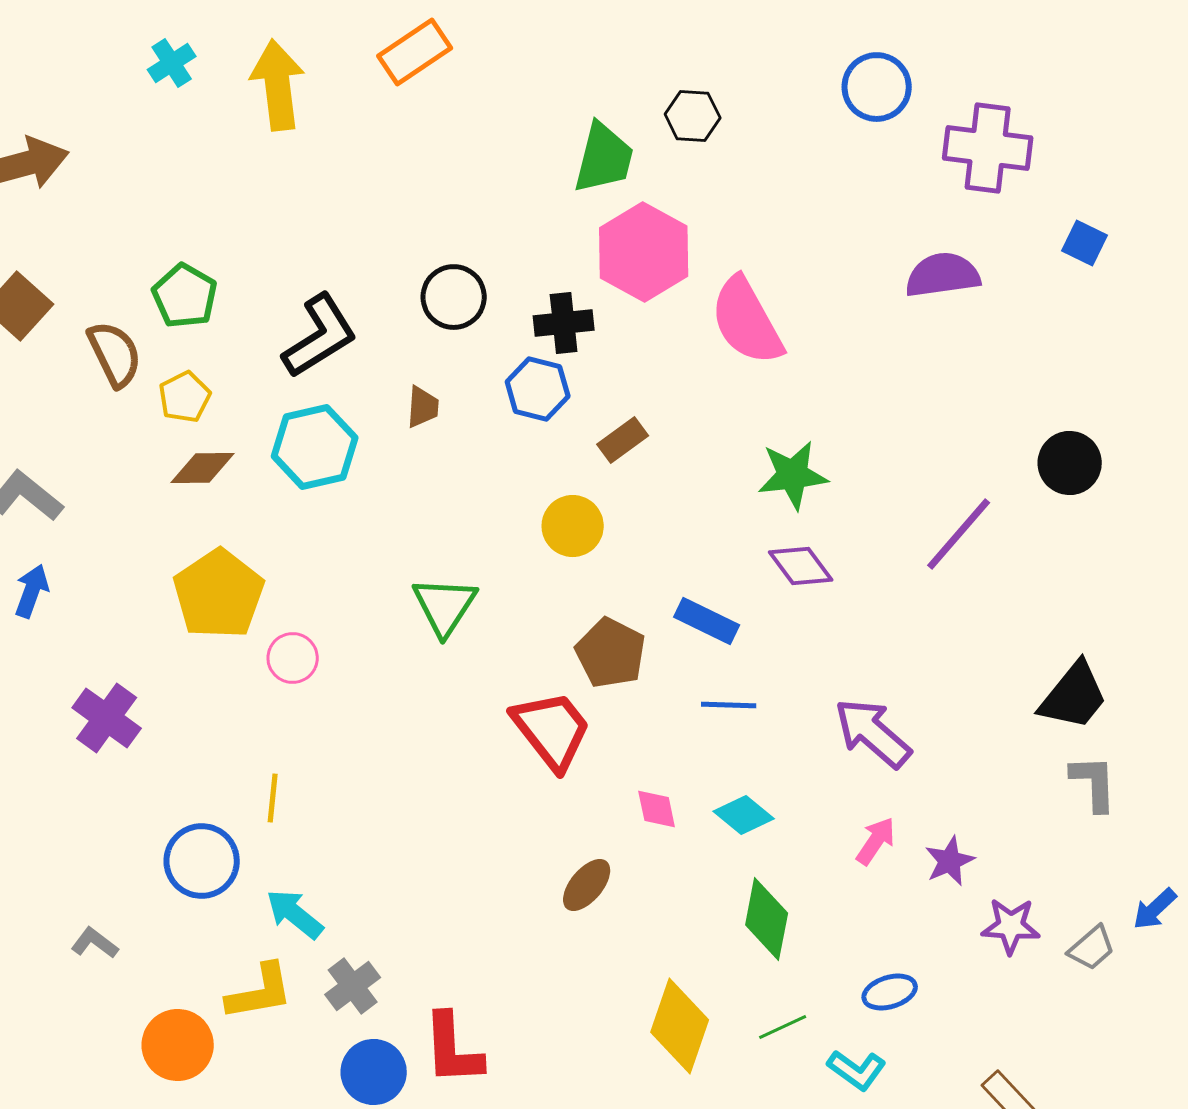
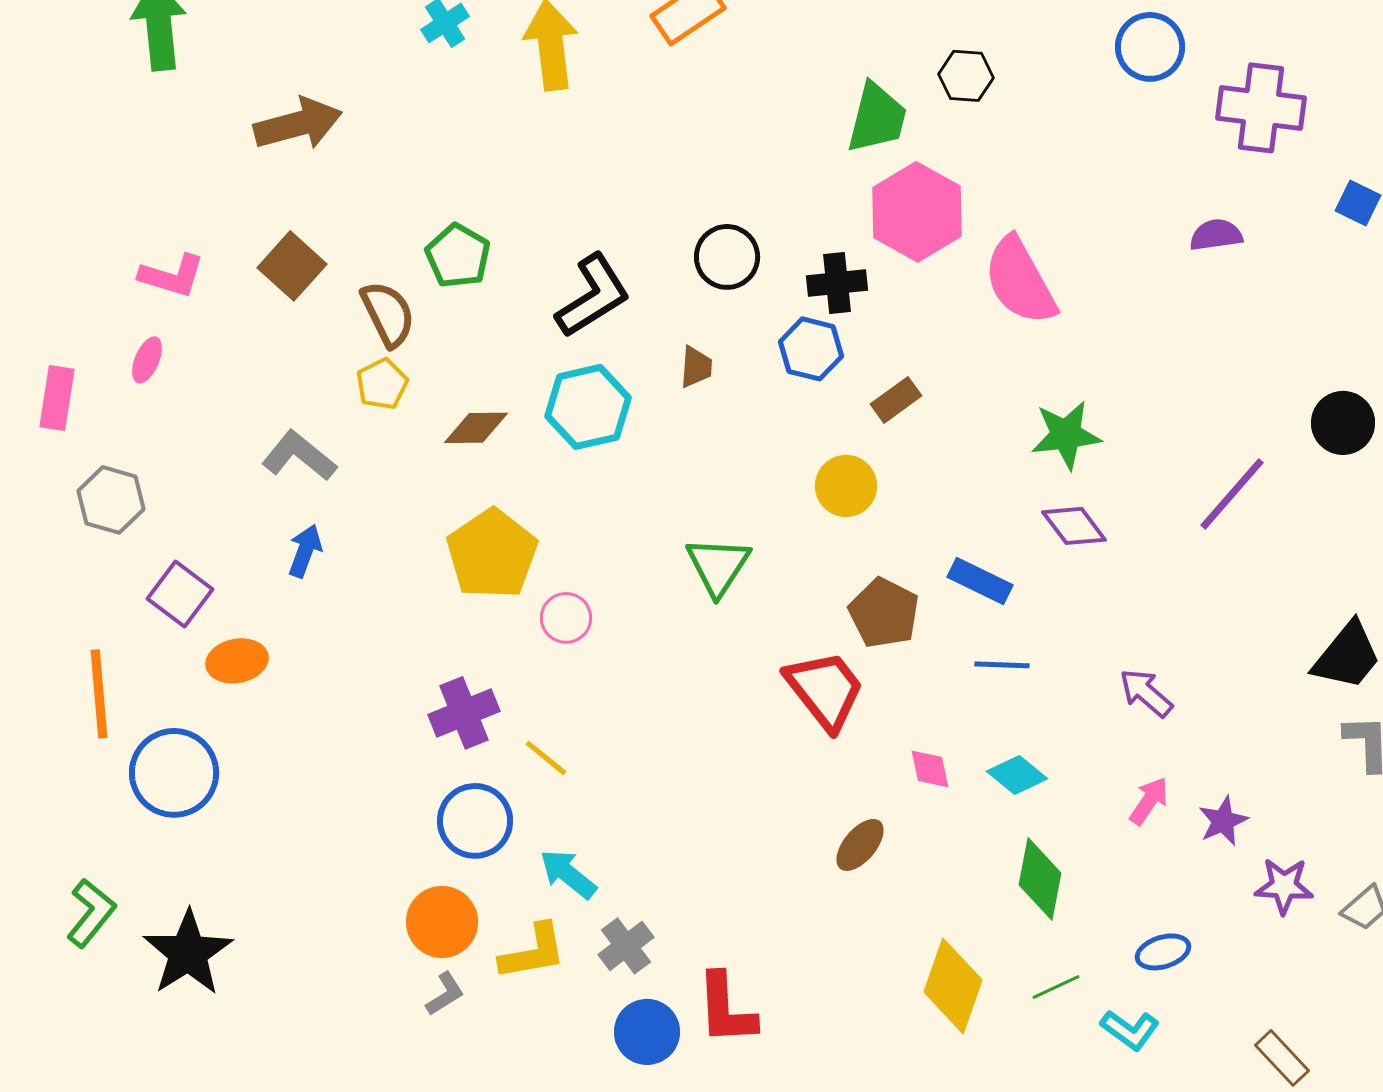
purple semicircle: (943, 275) -> (1216, 235), size x0.7
yellow pentagon: (185, 397) -> (382, 384), moved
purple cross: (107, 718) -> (464, 713), moved, turned 32
purple arrow: (873, 733) -> (1146, 693), size x0.7
yellow line: (273, 798) -> (546, 758), turned -57
gray L-shape: (95, 943) -> (445, 994), moved, turned 111
orange circle: (178, 1045) -> (442, 922), moved

